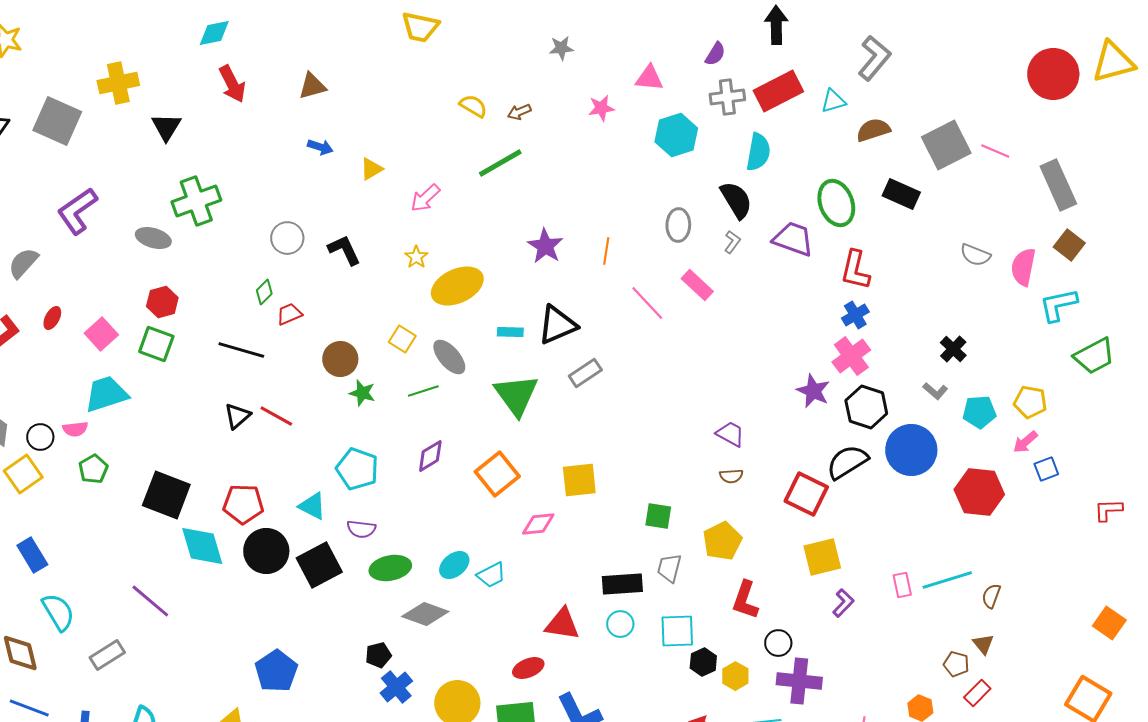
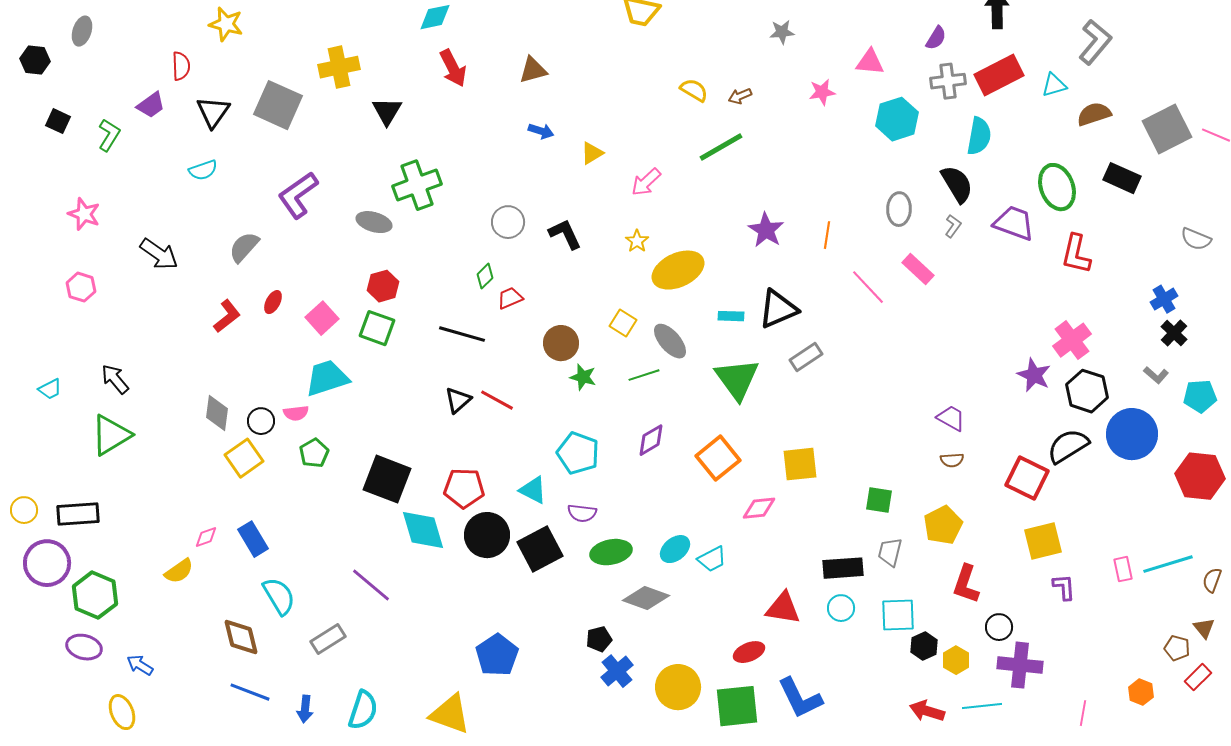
blue cross: (855, 315) -> (1164, 299), moved
purple L-shape: (843, 603) -> (1064, 587), turned -48

